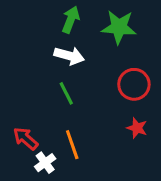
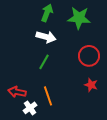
green line: (66, 93) -> (44, 62), turned 56
red arrow: (26, 139) -> (17, 92), turned -30

